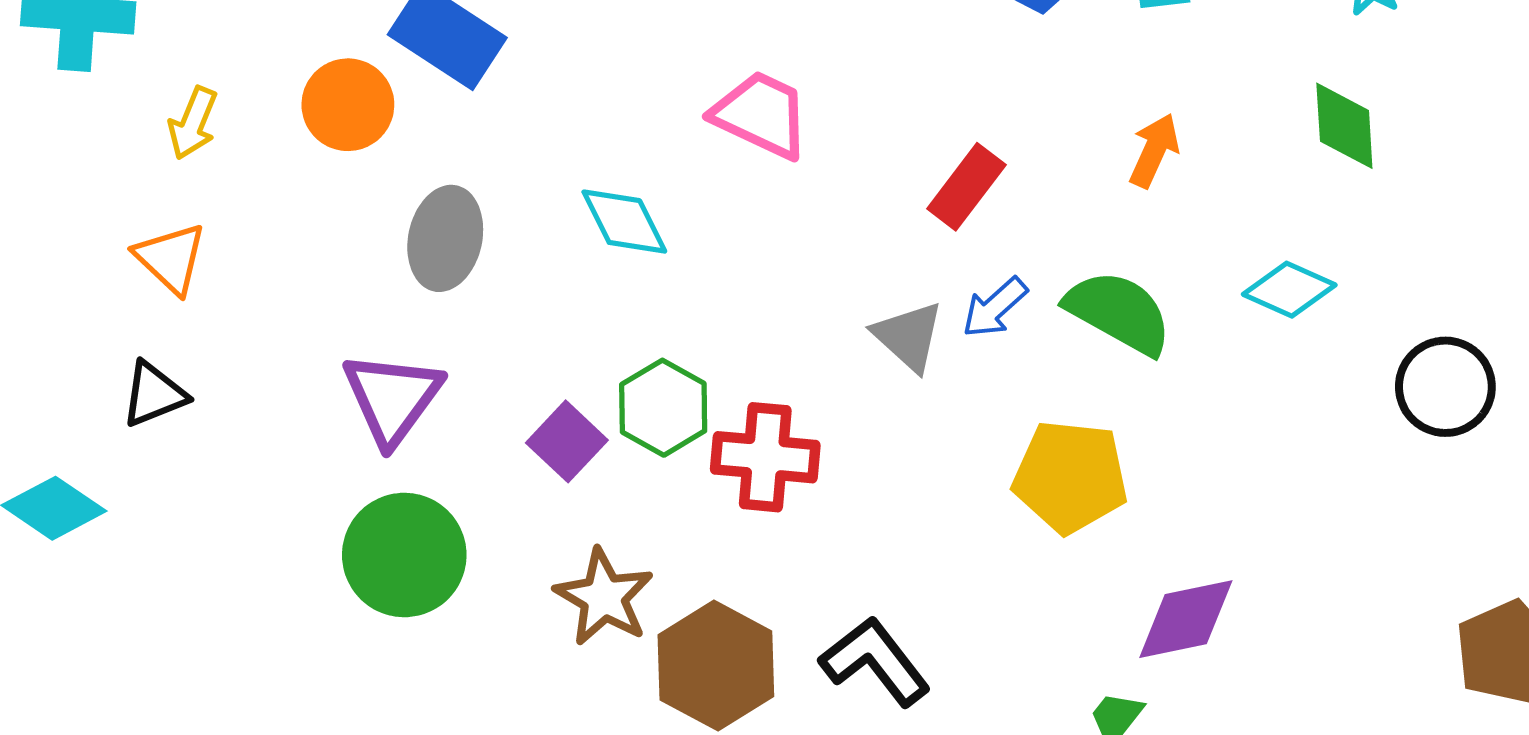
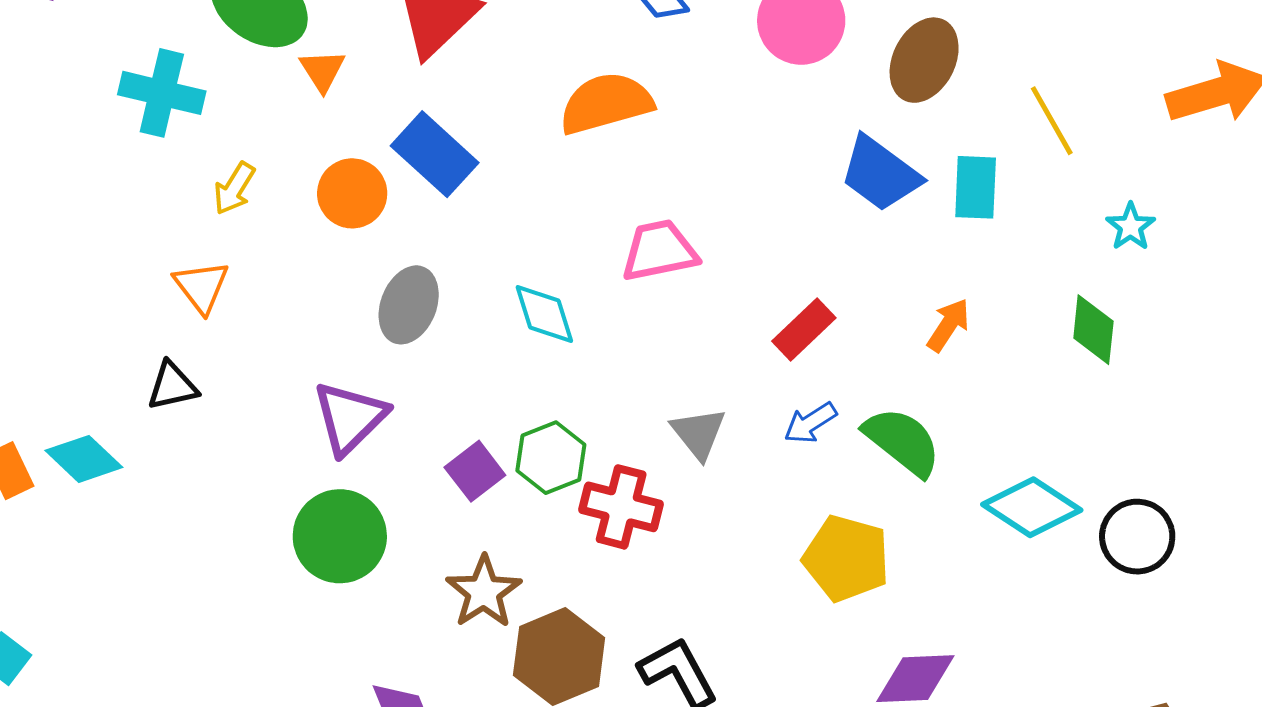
pink trapezoid: (761, 115) -> (659, 251), turned -46
cyan diamond: (1289, 290) -> (1032, 507), moved, size x1.4
gray triangle: (908, 336) -> (699, 433), moved

